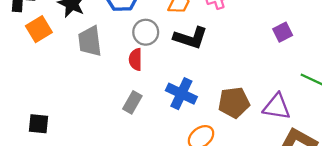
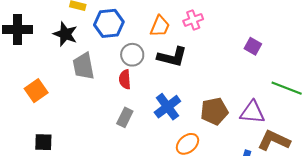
orange square: (39, 29) -> (36, 91), moved
purple square: (283, 32) -> (253, 46), turned -30
blue cross: (181, 94) -> (167, 107), turned 32

